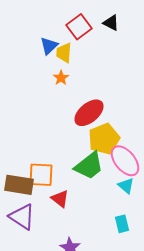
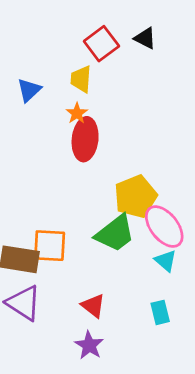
blue triangle: (49, 46) -> (29, 90), moved
red ellipse: (89, 113) -> (85, 139), moved, turned -44
red triangle: (60, 199) -> (93, 306), moved

